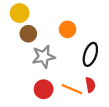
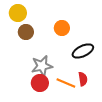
black ellipse: (90, 54) -> (83, 51), turned 45
gray star: (44, 57) -> (42, 66), moved

